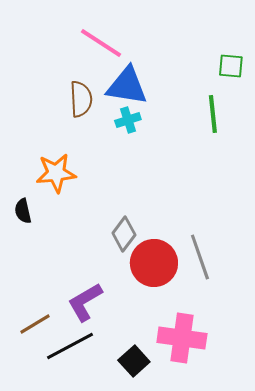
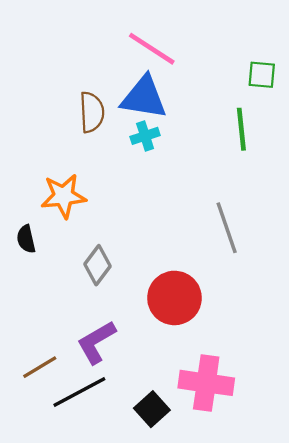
pink line: (101, 43) -> (152, 49), moved
gray diamond: (124, 234) -> (97, 265), moved
gray line: (200, 257) -> (227, 228), moved

